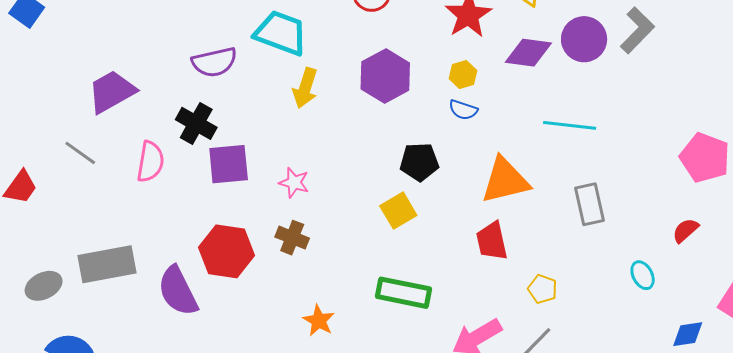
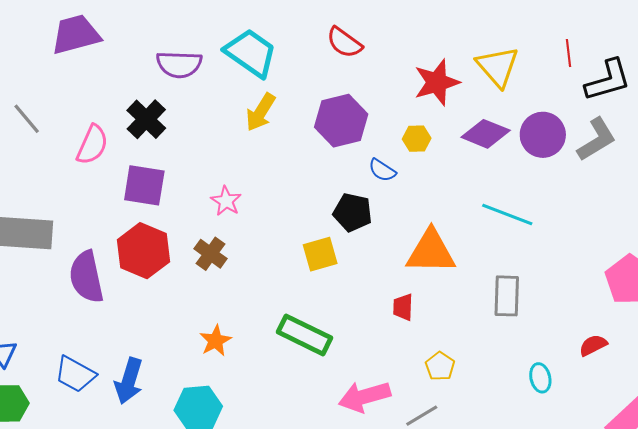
purple trapezoid: (112, 92) -> (76, 34), moved
blue semicircle: (463, 110) -> (382, 170), moved
purple square: (229, 164) -> (144, 185), moved
red trapezoid: (492, 241) -> (403, 307), size x0.7

